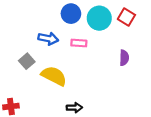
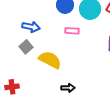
blue arrow: (48, 39) -> (31, 27), moved

